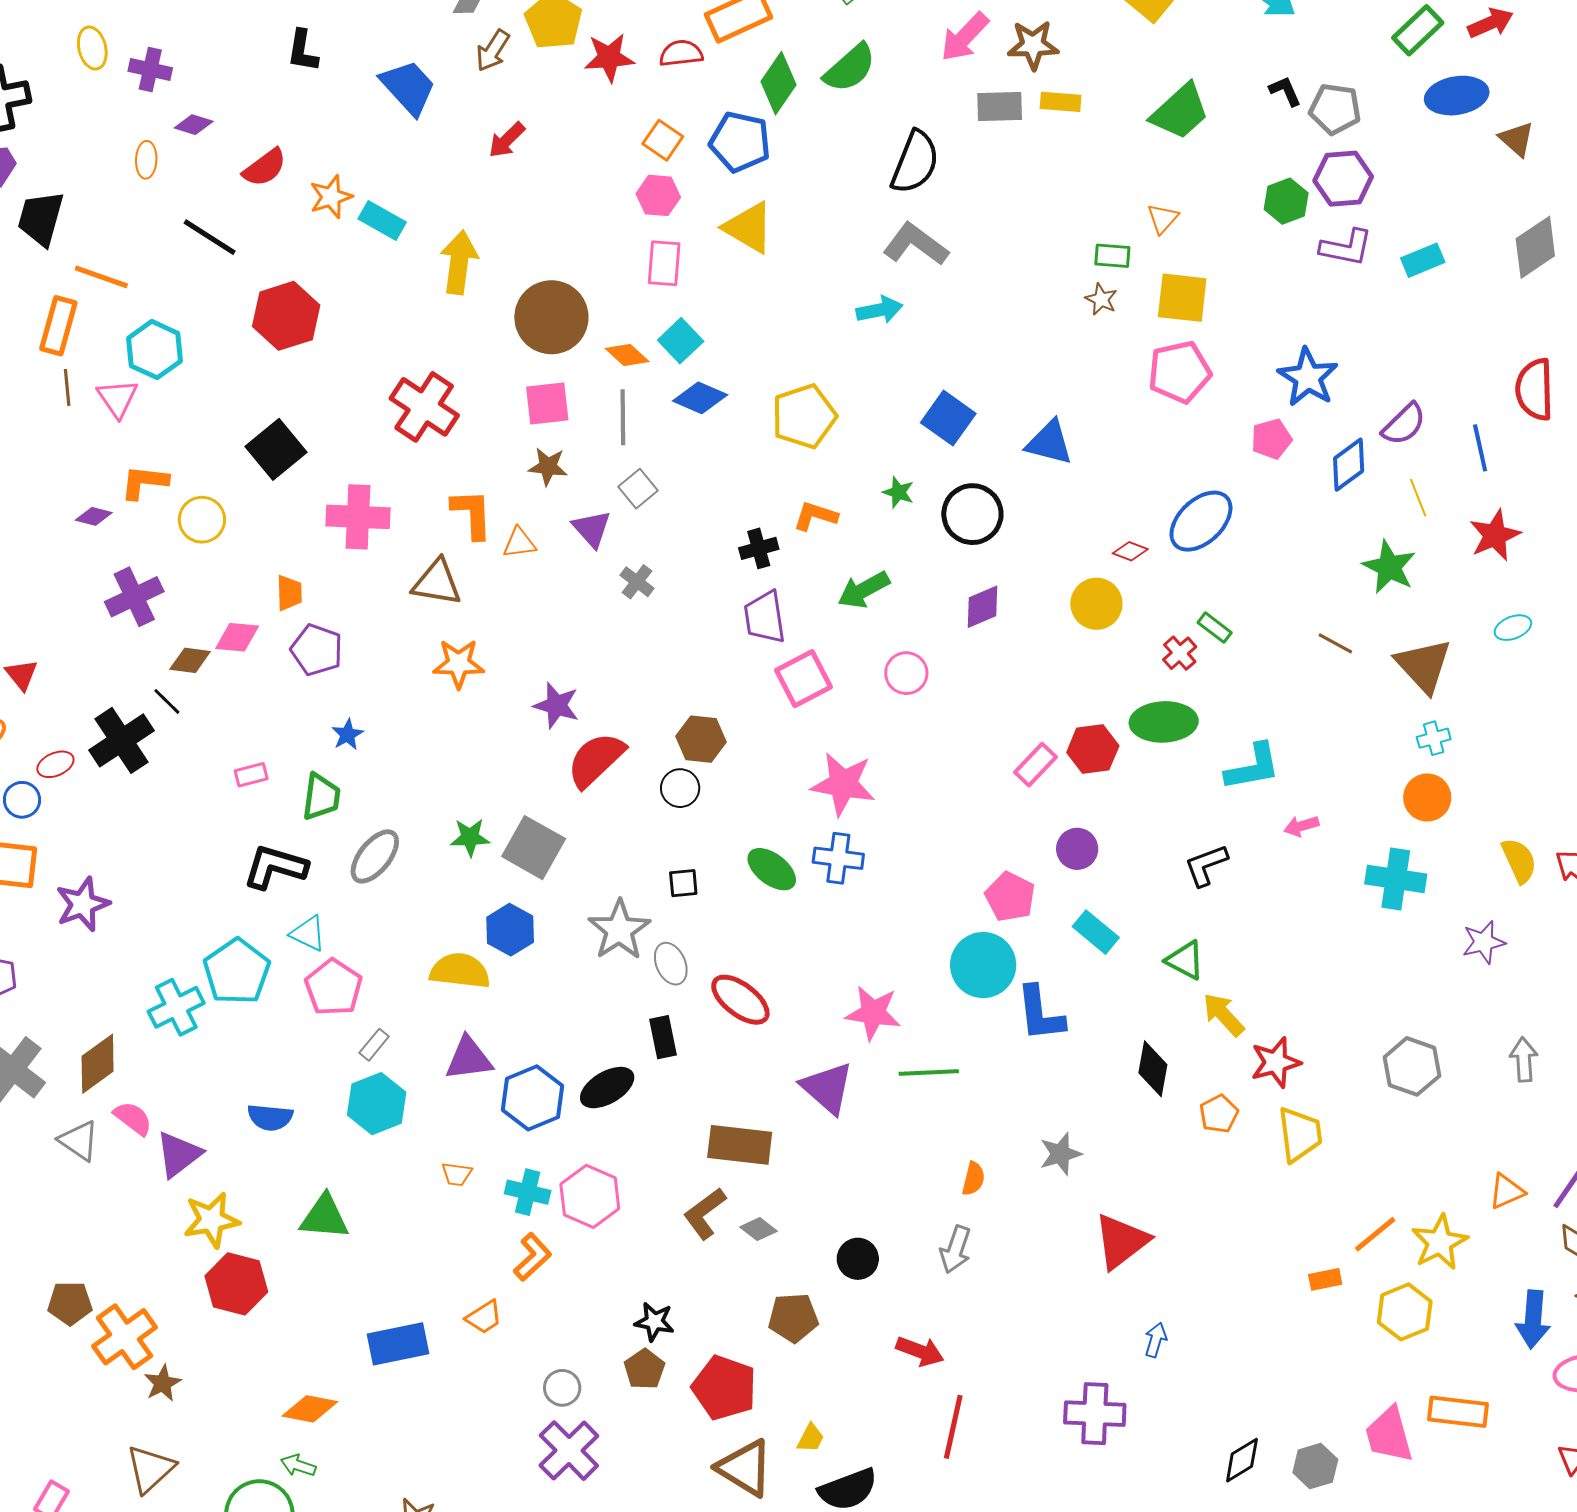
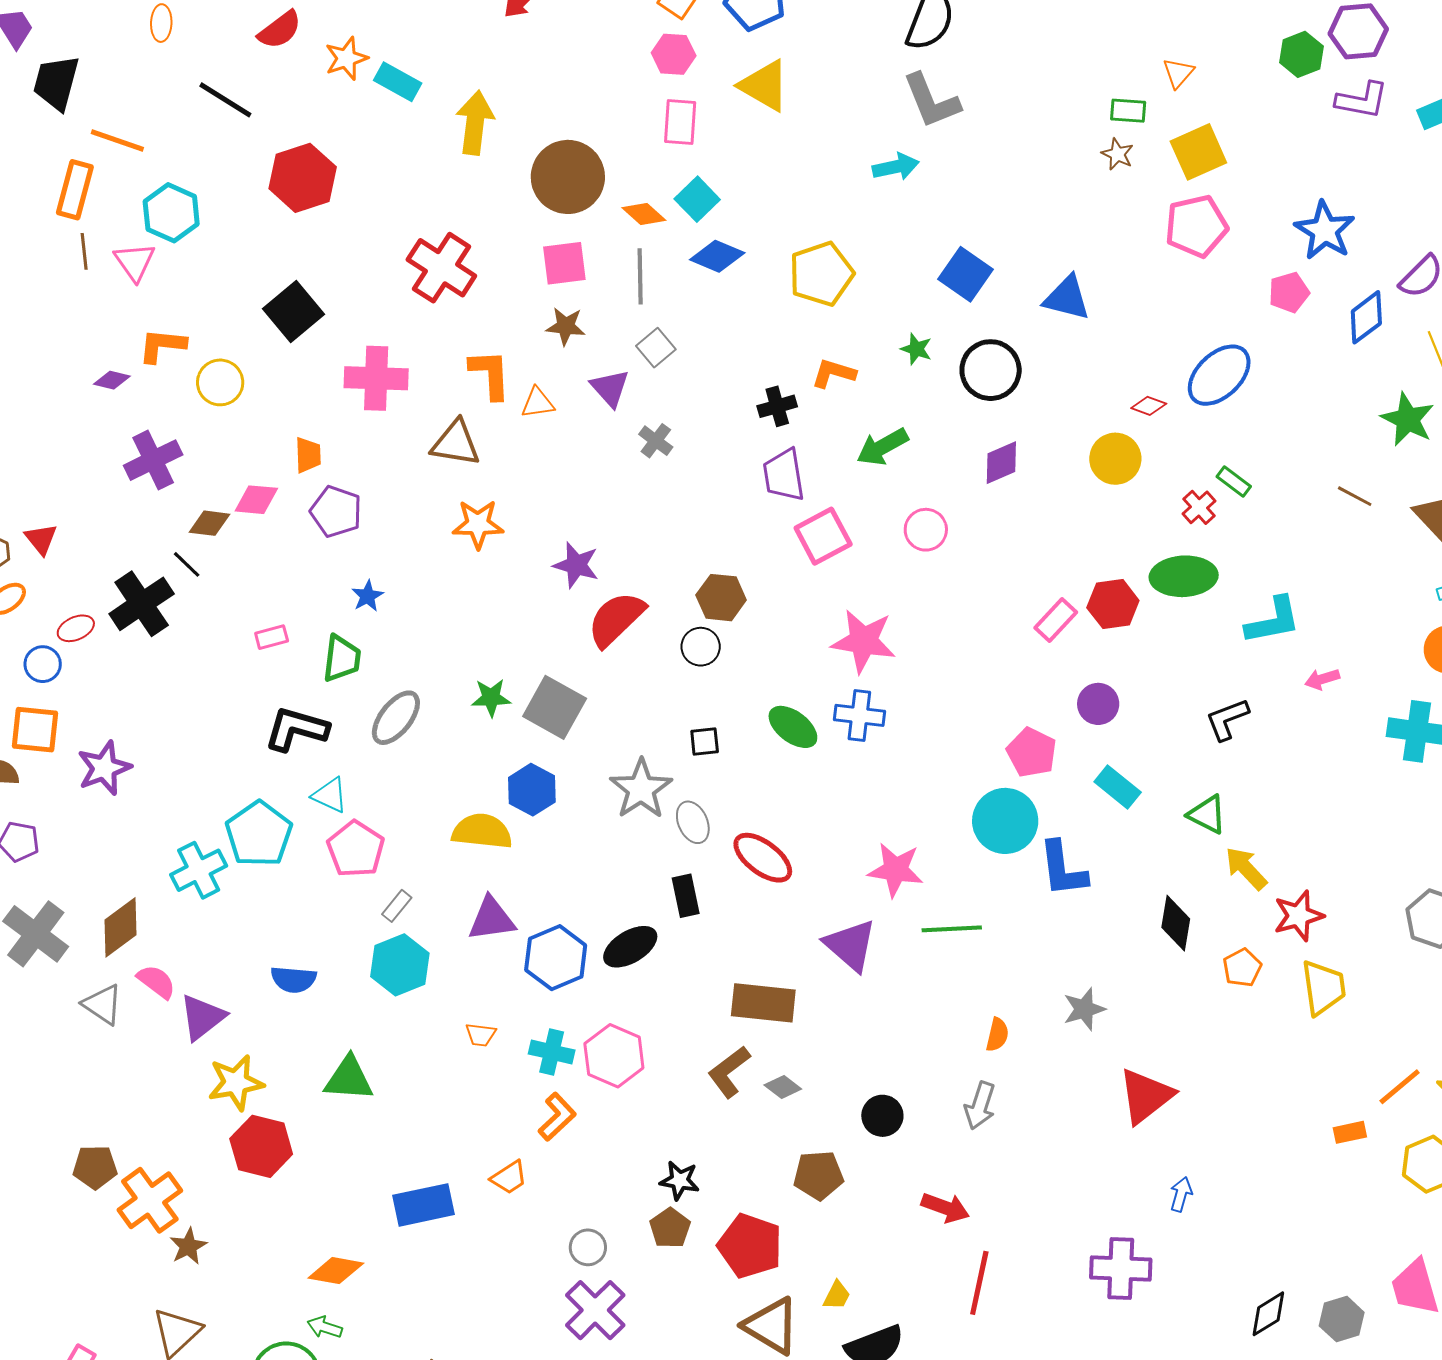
gray L-shape: (916, 244) -> (931, 101), turned -148
yellow square: (1182, 298) -> (1198, 152), turned -30

